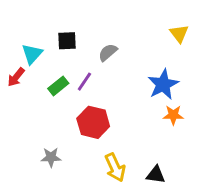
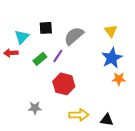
yellow triangle: (179, 33) -> (111, 31), moved
gray semicircle: (108, 52) -> (74, 36), size x1.5
red arrow: (16, 77) -> (11, 53), turned 48
yellow arrow: (115, 167) -> (79, 115), turned -66

